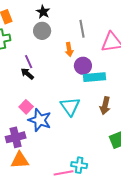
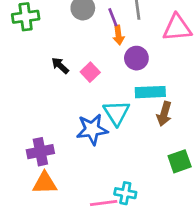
purple line: (29, 62) -> (113, 17), moved
cyan rectangle: (95, 77) -> (150, 92), moved
pink square: (26, 107) -> (90, 72), moved
blue star: (40, 120) -> (92, 129), moved, turned -30

